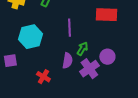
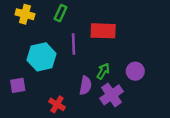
red rectangle: (106, 15) -> (103, 31), moved
purple line: (69, 28) -> (74, 44), moved
purple circle: (107, 57) -> (135, 71), moved

